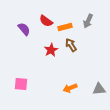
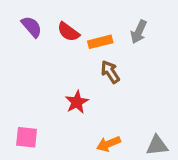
purple semicircle: (24, 29) -> (32, 27), moved
red star: (51, 50) -> (77, 102), moved

